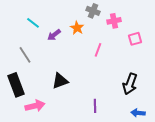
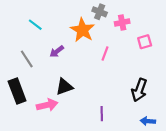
orange star: (77, 28) -> (82, 30), size x1.6
purple arrow: (54, 35) -> (57, 51), moved
pink arrow: (35, 106) -> (47, 105), moved

